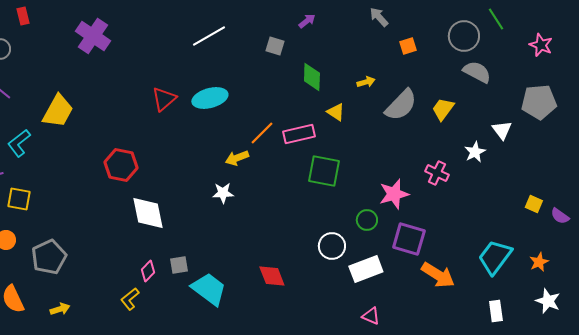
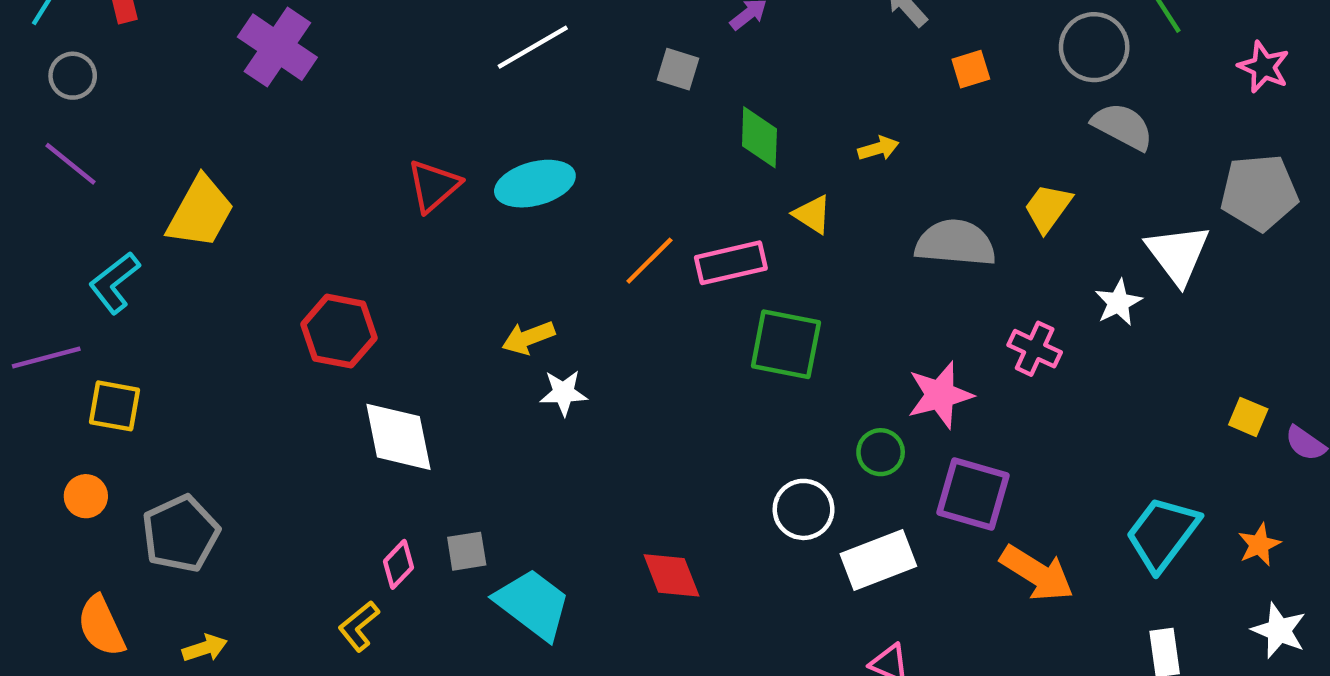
gray semicircle: (401, 105) -> (955, 243), moved, turned -129
white triangle: (502, 130) -> (1178, 254), size x1.5
yellow arrow: (237, 158) -> (528, 338), moved

